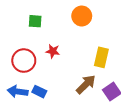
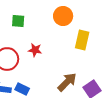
yellow rectangle: (101, 57) -> (82, 40), moved

